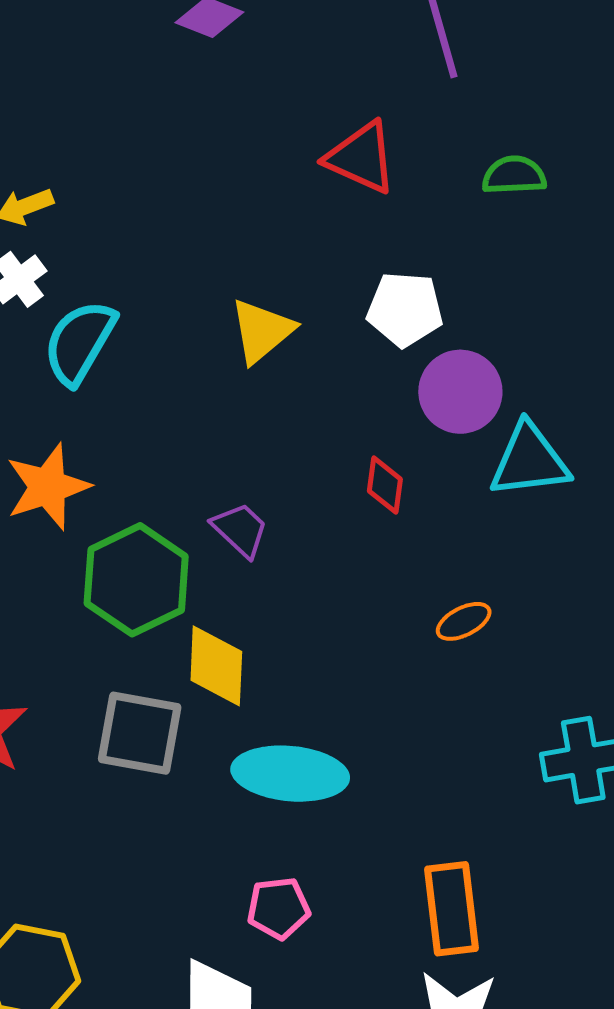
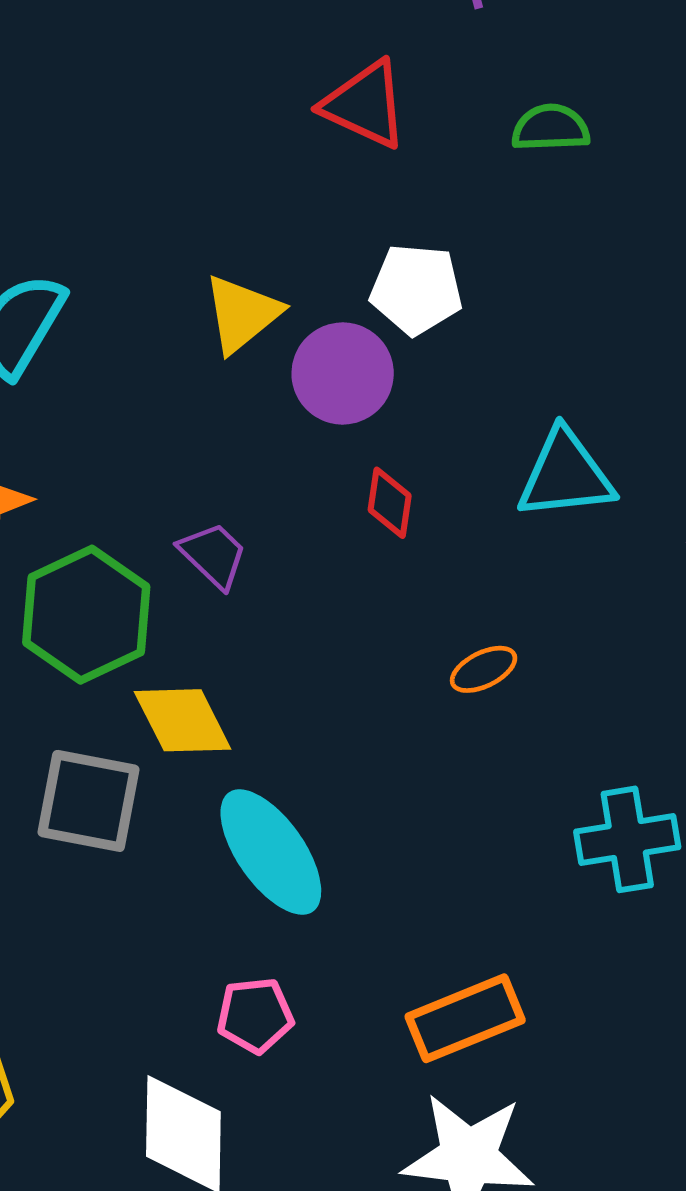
purple circle: (460, 392) -> (343, 373), moved
yellow diamond: (216, 666) -> (183, 720), turned -30
cyan ellipse: (290, 774) -> (271, 852), turned 49
orange rectangle: (451, 909) -> (465, 1018), turned 74

